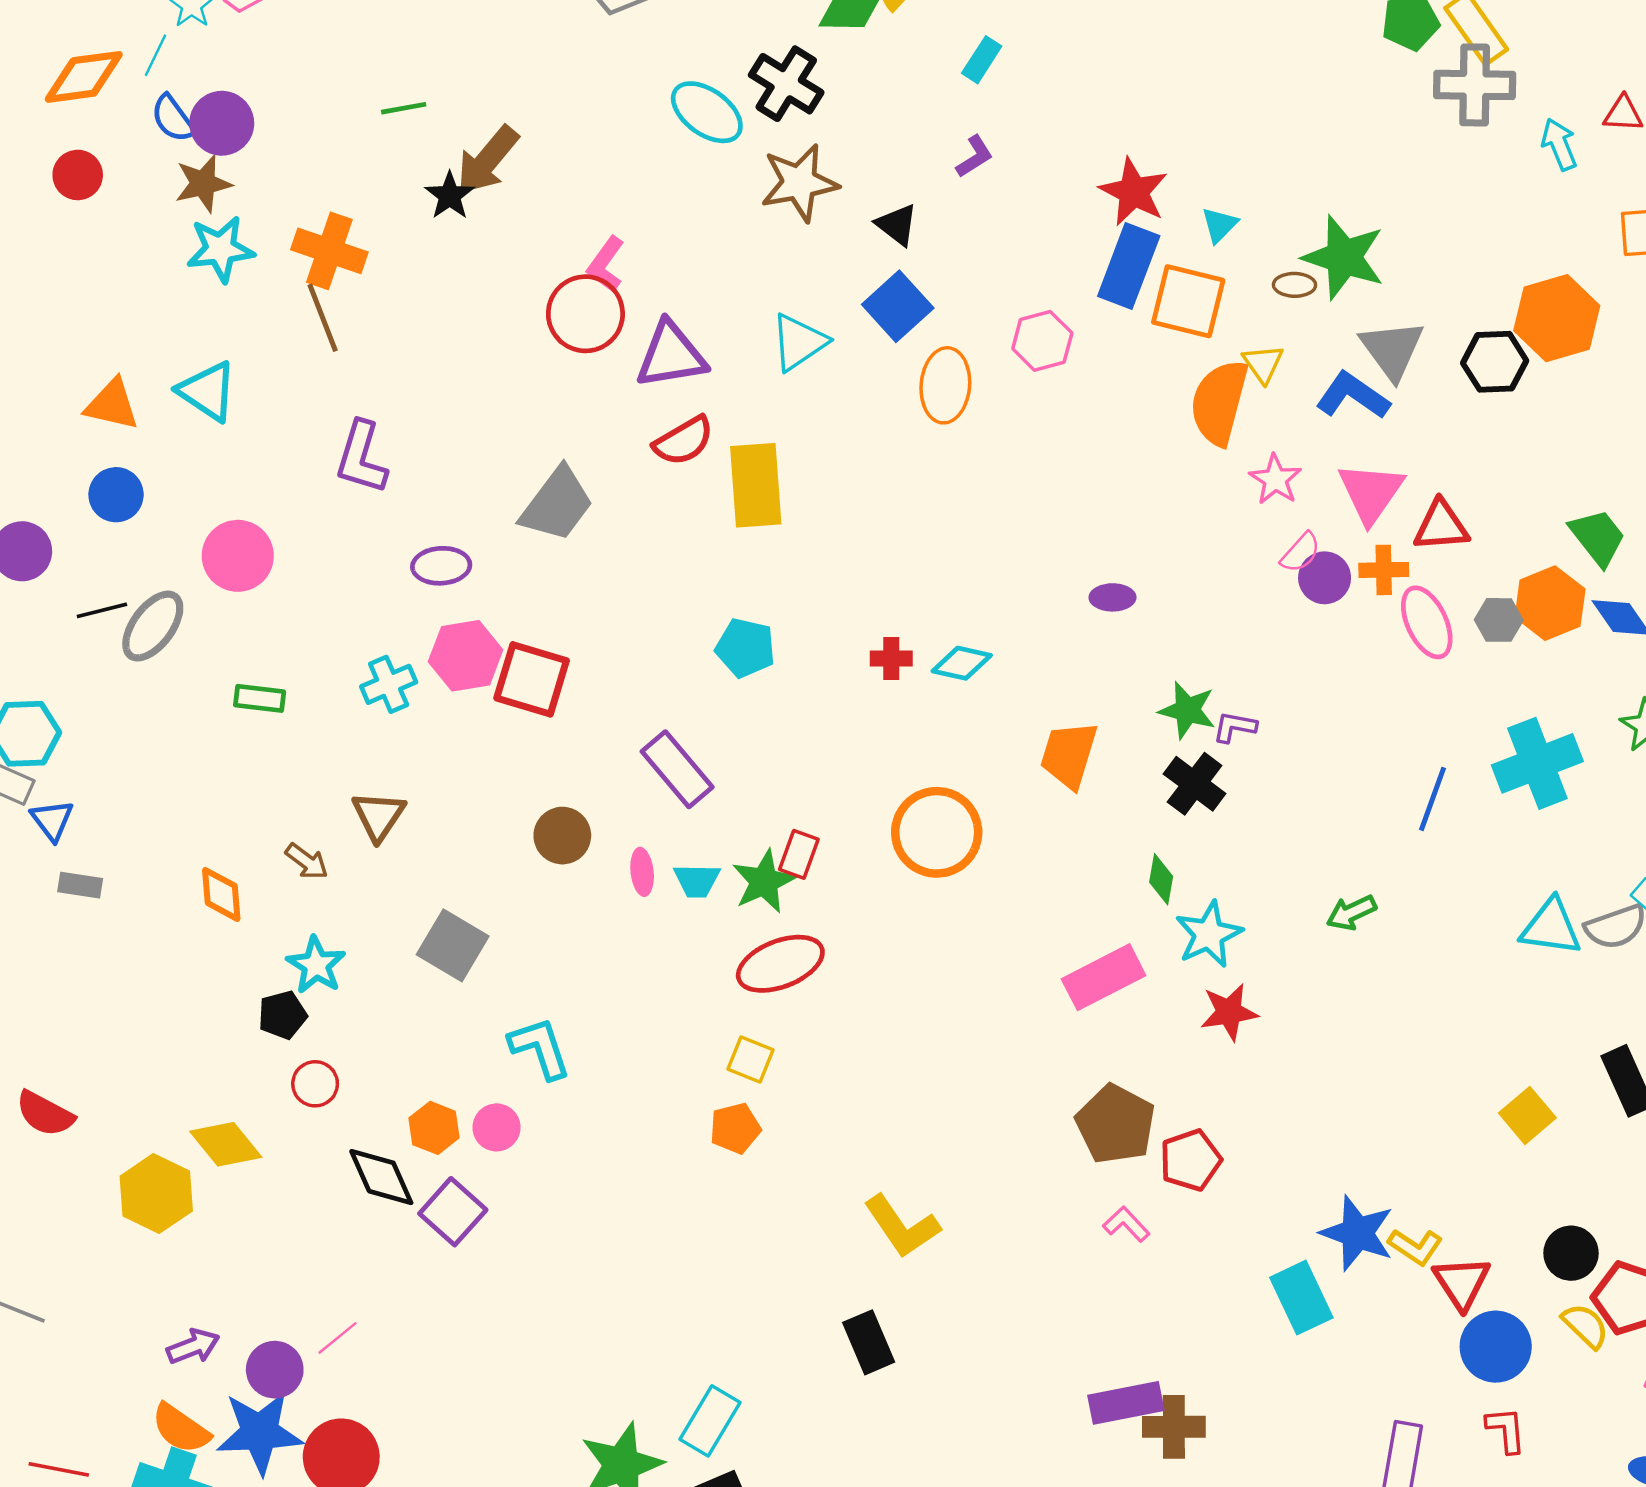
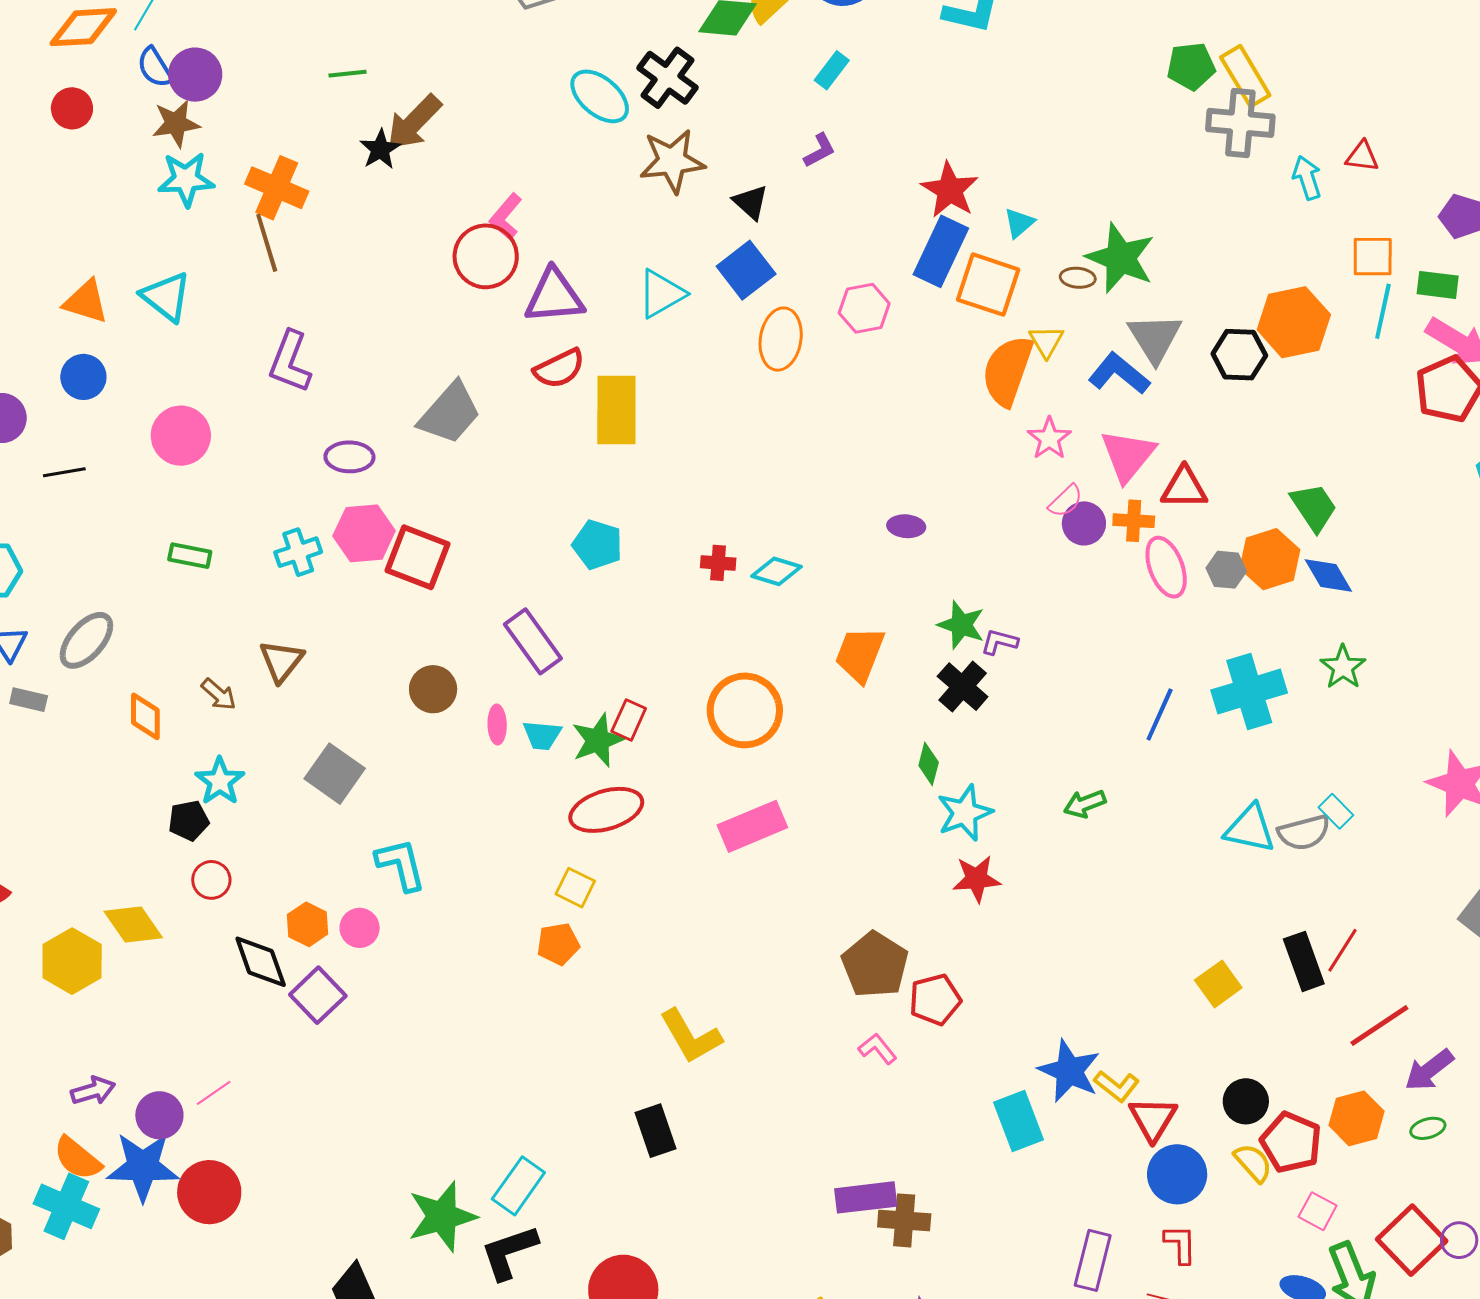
gray ellipse: (153, 626) -> (86, 640), moved
pink rectangle: (1104, 977) -> (752, 826), moved

